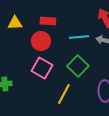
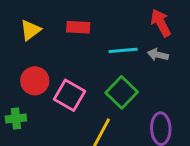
yellow triangle: (15, 23) -> (30, 30), turned -35
red circle: (41, 41) -> (35, 81), moved

